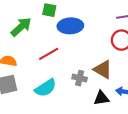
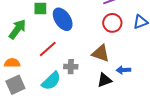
blue ellipse: (70, 26) -> (63, 19), turned 70
gray cross: (80, 78) -> (71, 67), moved

